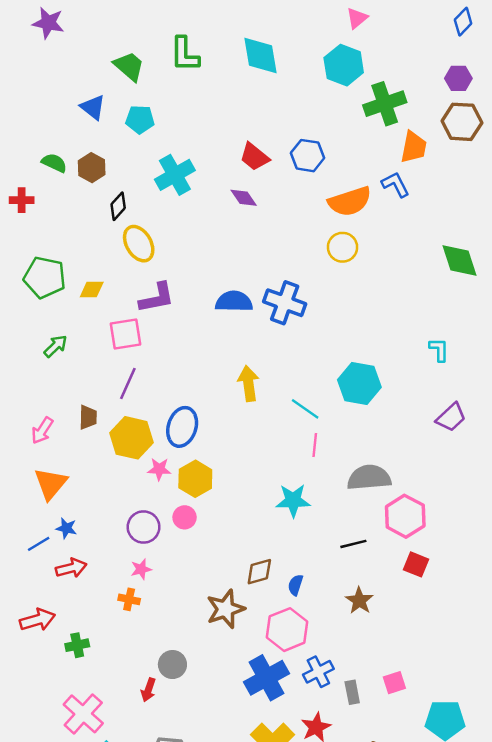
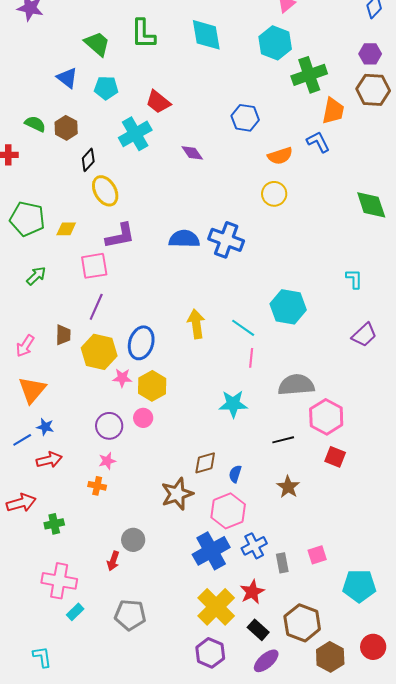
red trapezoid: (254, 157) -> (158, 102), moved
orange semicircle: (350, 201) -> (280, 156), size x0.7
yellow arrow: (248, 384) -> (196, 324), moved
pink cross: (83, 714) -> (59, 581), turned -32

